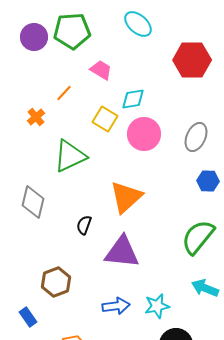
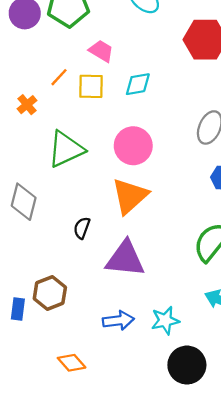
yellow square: (105, 119) -> (91, 86), moved, turned -30
pink circle: (144, 134) -> (133, 146), moved
blue rectangle: (28, 317) -> (18, 309), moved, turned 42

